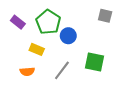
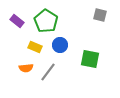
blue circle: (68, 36) -> (60, 45), moved
gray line: (62, 70) -> (48, 72), moved

